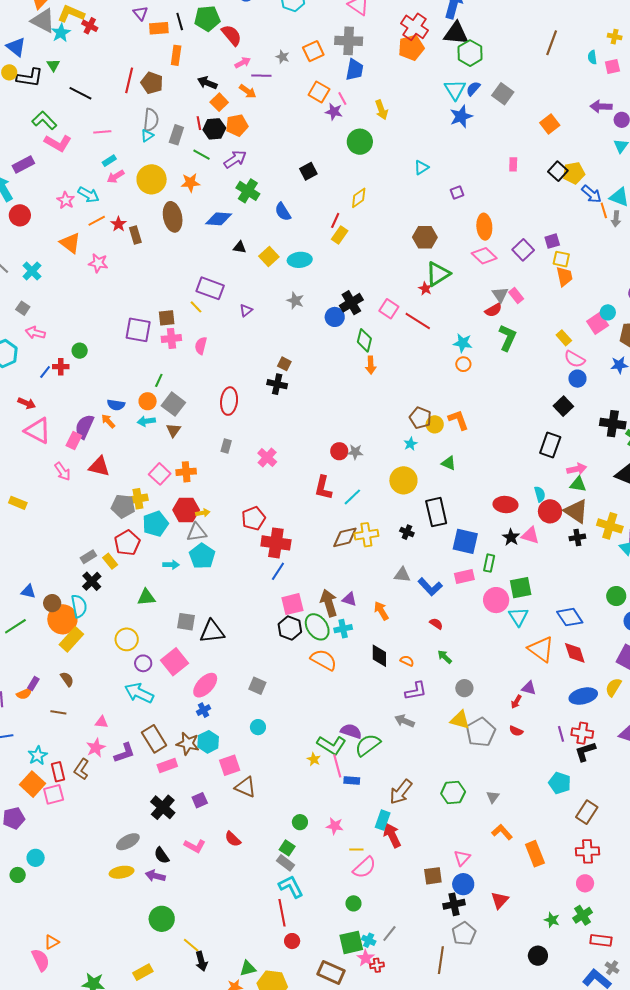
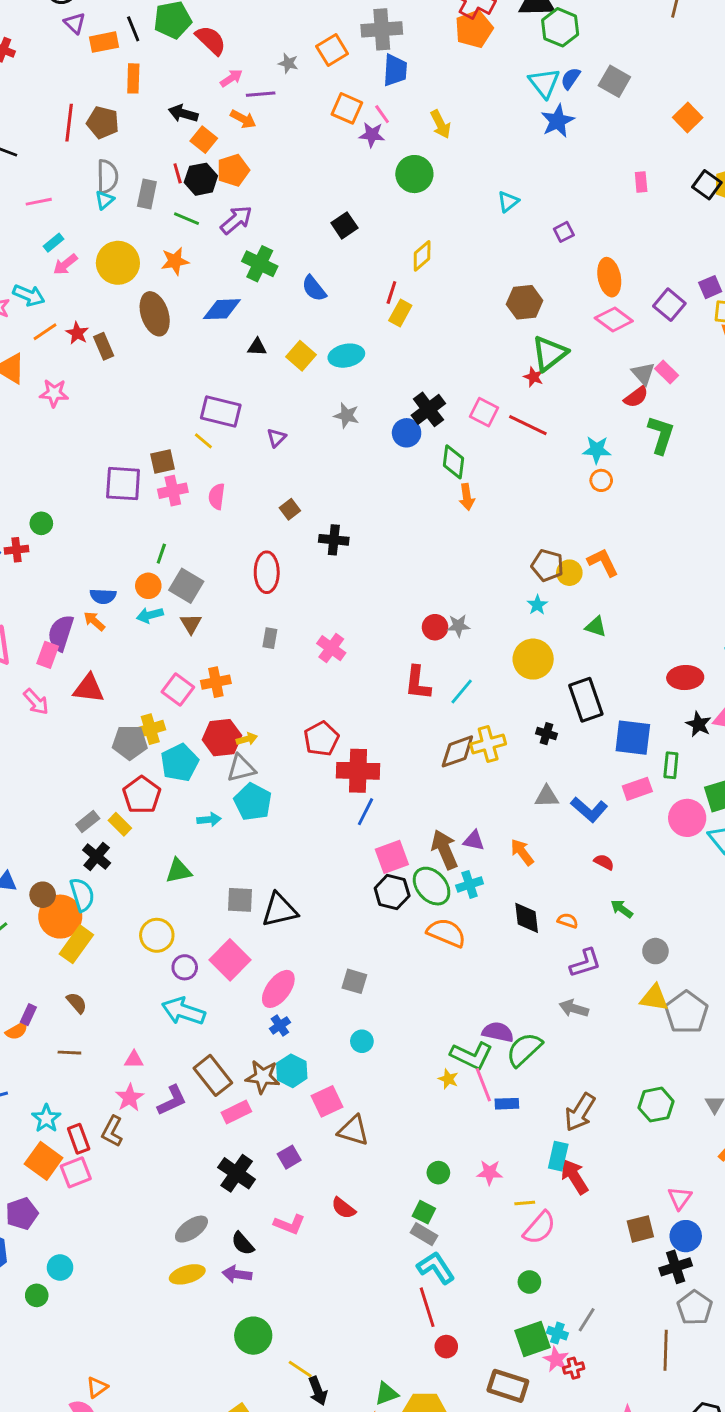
brown square: (284, 364) -> (290, 509), moved, turned 32

